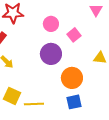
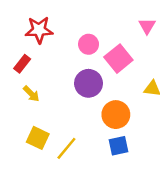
pink square: (74, 35) -> (118, 59), size x1.5
yellow line: (34, 104) -> (66, 148), turned -48

